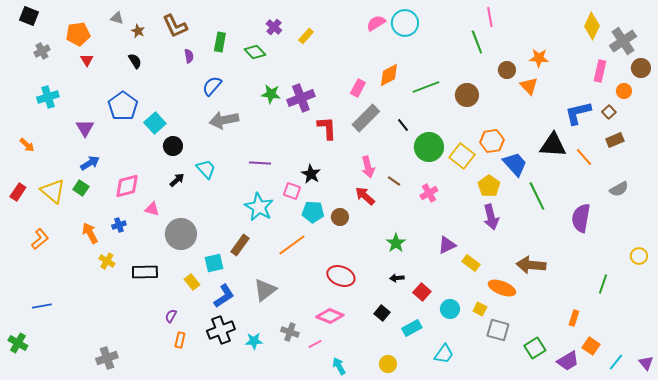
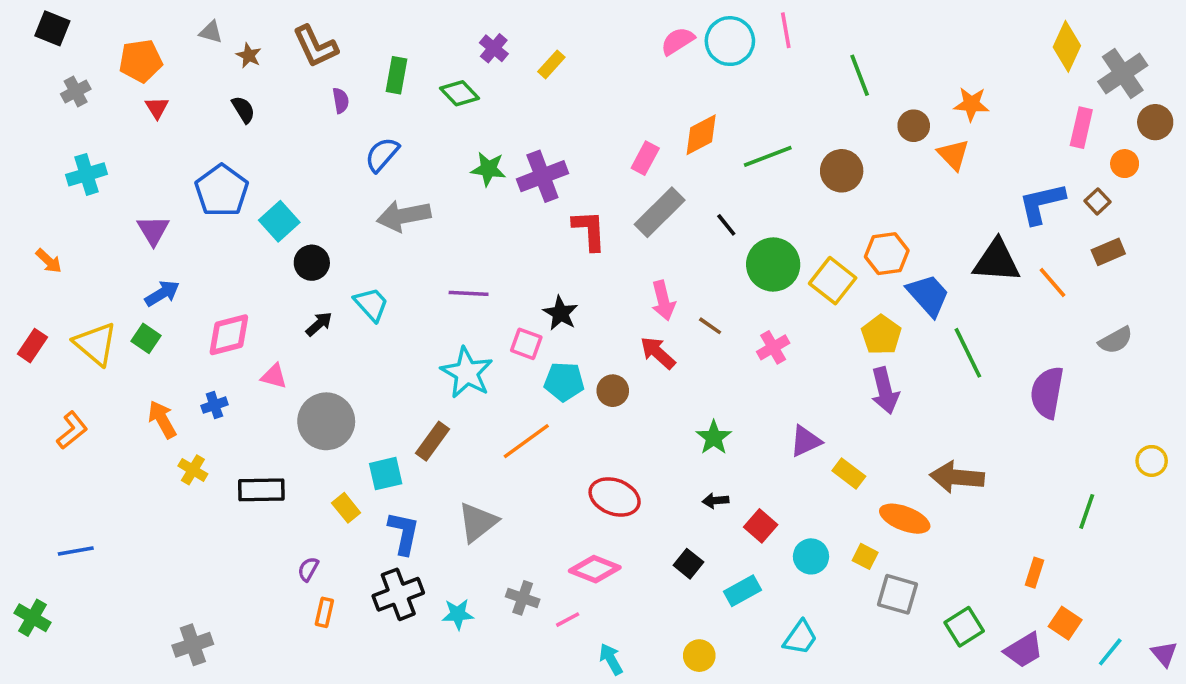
pink line: (490, 17) -> (786, 30), moved
blue L-shape: (224, 296) -> (404, 533), turned -45

